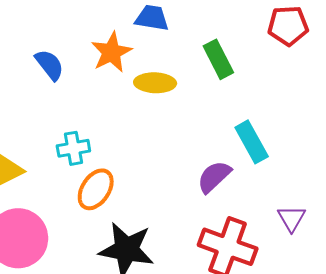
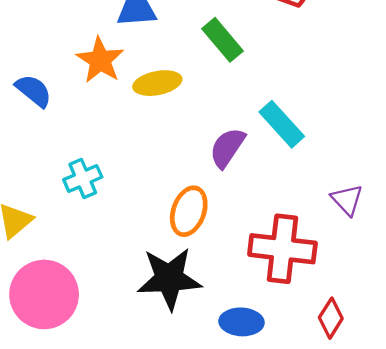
purple semicircle: (214, 177) -> (227, 148), moved
orange ellipse: (96, 189) -> (189, 211), moved

